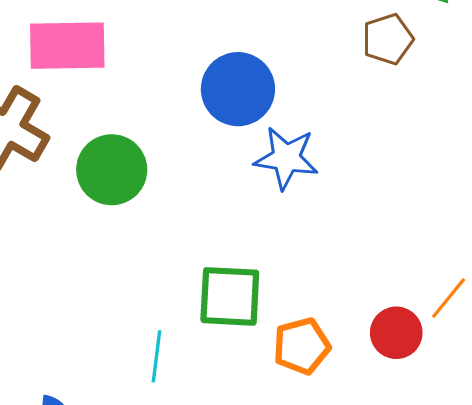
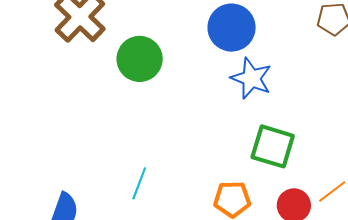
green square: (230, 296) -> (273, 146), moved

